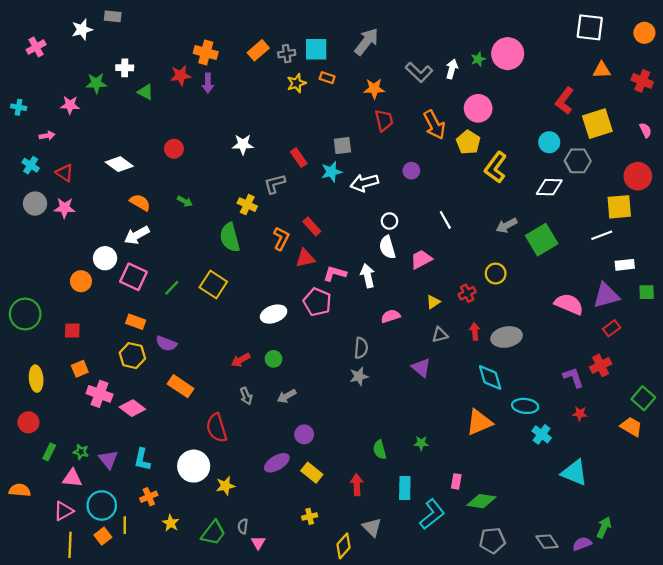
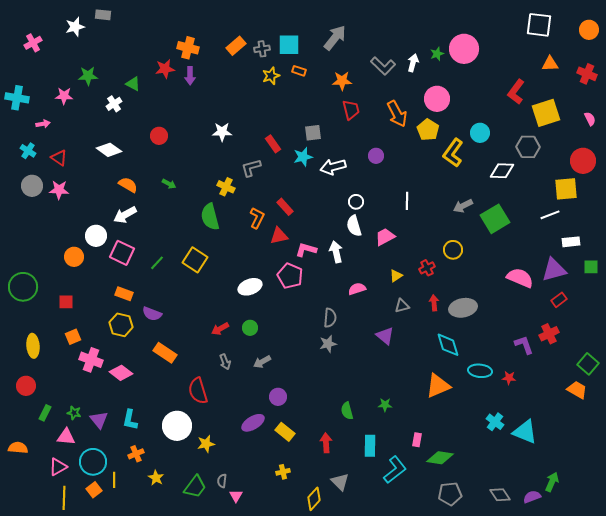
white cross: (125, 68) -> (114, 104), moved, turned -35
cyan cross: (19, 107) -> (17, 98), size x1.6
cyan circle: (549, 142) -> (480, 133), moved
white line: (445, 220) -> (407, 201), turned 30
red star: (580, 414) -> (509, 378), moved
cyan cross: (542, 434) -> (495, 422), moved

